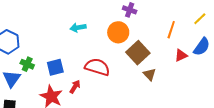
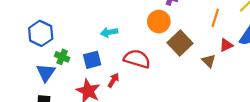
cyan arrow: (78, 28) -> (109, 32), moved
brown triangle: (150, 74) -> (209, 61), moved

